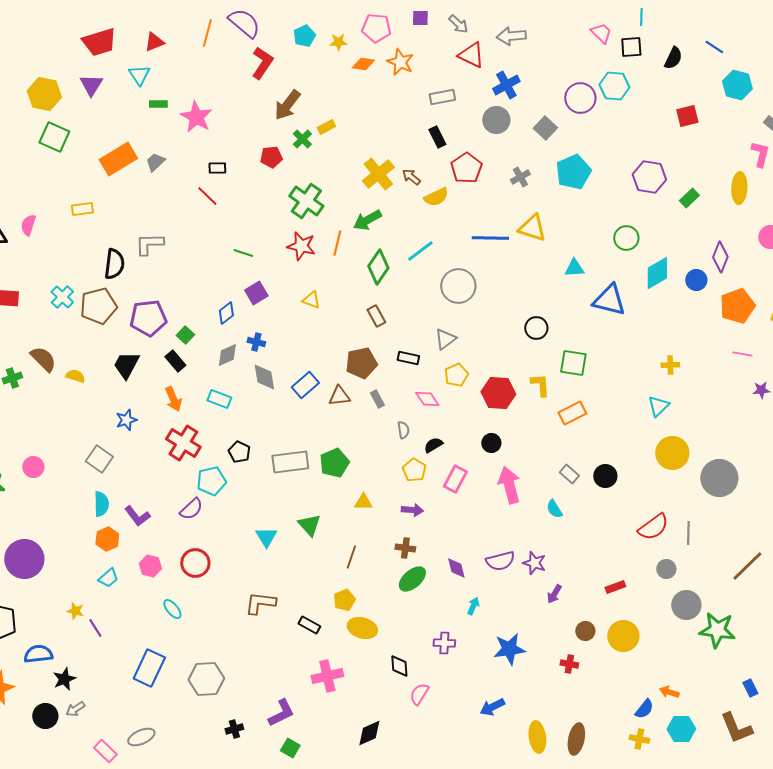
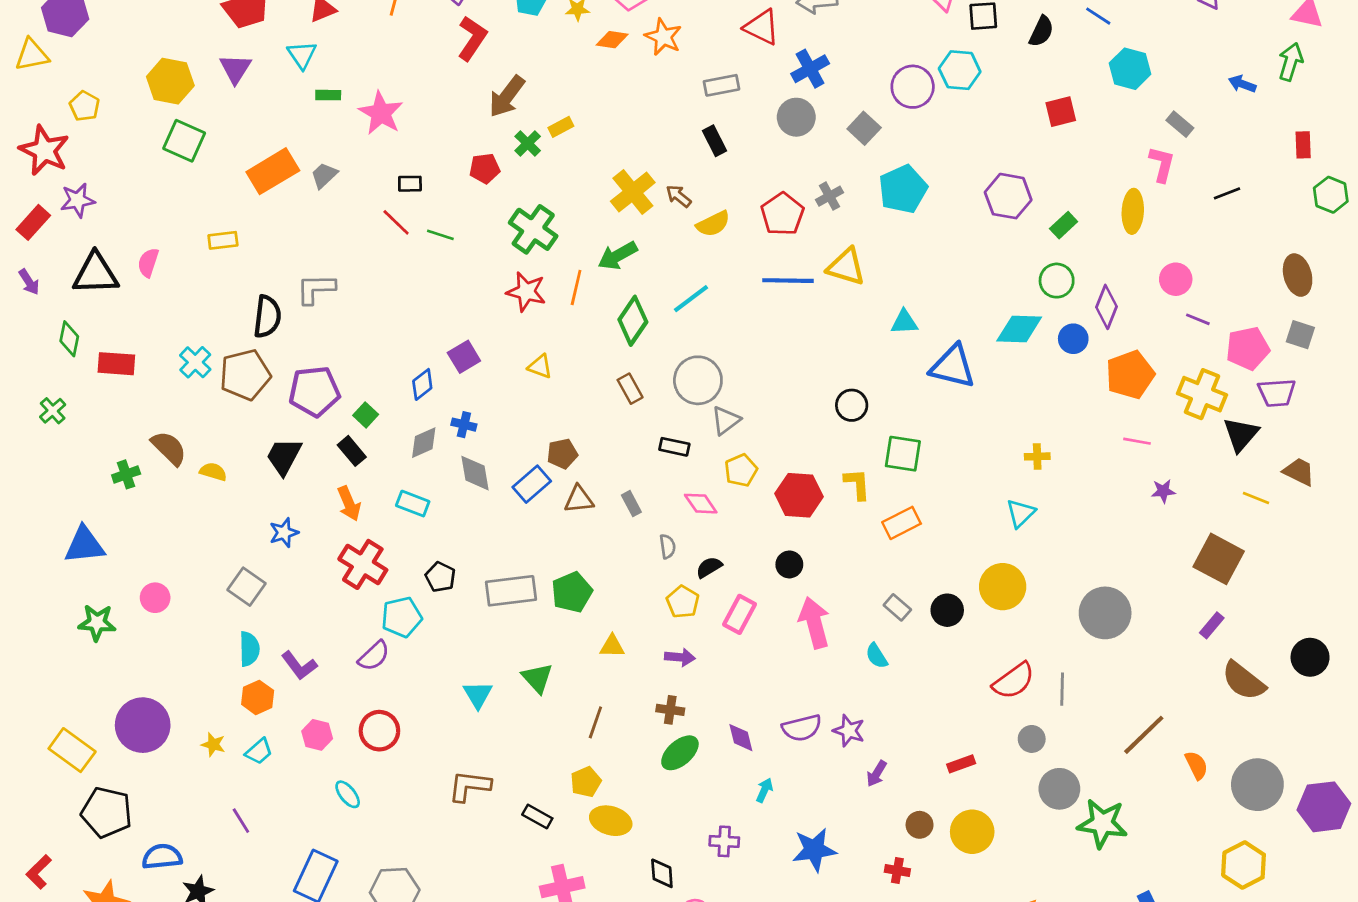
red pentagon: (466, 168) -> (782, 214), moved
green circle: (626, 238) -> (1057, 281), moved
green line: (243, 253) -> (440, 235), moved
cyan diamond: (657, 273) -> (1019, 329), turned 32
gray circle: (458, 286) -> (698, 380), moved
brown pentagon: (361, 363) -> (562, 454), moved, size x0.7
yellow circle: (672, 453) -> (1003, 587), moved
yellow star: (75, 611) -> (213, 744), moved

